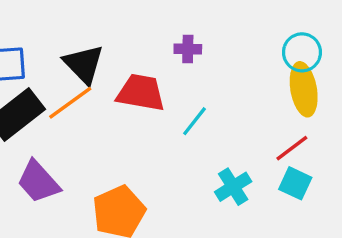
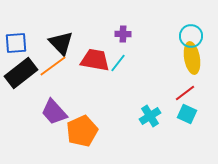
cyan line: (195, 121) -> (118, 63), moved
purple trapezoid: (38, 182) -> (54, 112), moved

